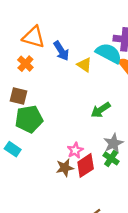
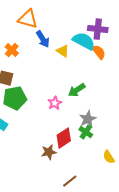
orange triangle: (34, 37) -> (28, 19), moved
pink star: (75, 150) -> (55, 103), moved
brown star: (65, 168) -> (49, 152), moved

